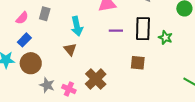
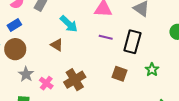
cyan arrow: (77, 26) -> (69, 24), turned -48
green star: (165, 38) -> (152, 70), moved
brown triangle: (70, 49) -> (57, 45), turned -32

